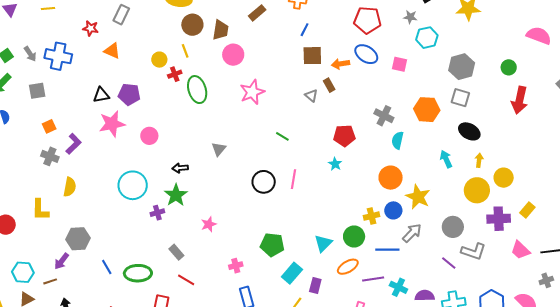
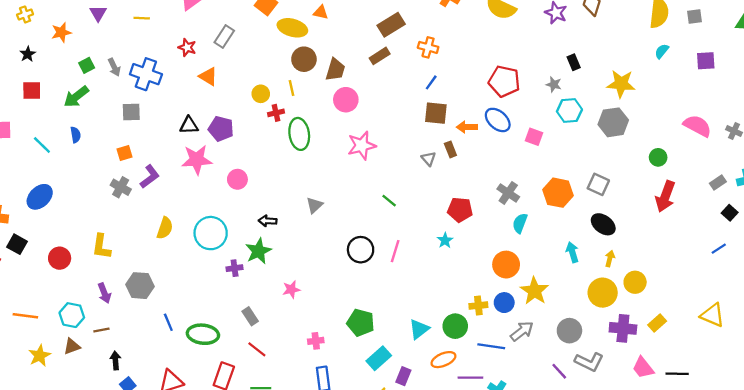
gray hexagon: (462, 67) -> (613, 122), moved
gray square: (37, 91) -> (131, 112), moved
yellow semicircle: (70, 187) -> (165, 228), moved
purple arrow: (62, 261) -> (104, 293), moved, turned -66

